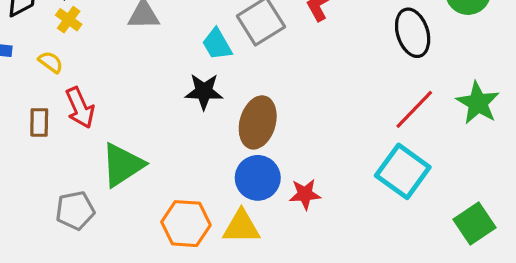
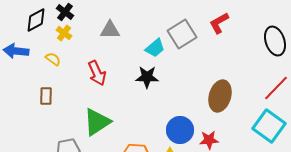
cyan trapezoid: (217, 44) -> (155, 48), turned -100
red arrow: (80, 108) -> (97, 73), moved
brown ellipse: (258, 122) -> (220, 96), moved

